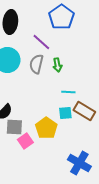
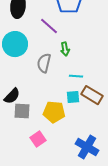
gray semicircle: (36, 64) -> (44, 63), moved
yellow pentagon: (46, 128) -> (54, 112), turned -30
pink square: (25, 141) -> (38, 139), moved

